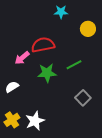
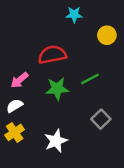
pink arrow: (22, 58) -> (19, 80), moved
yellow cross: (12, 120) -> (15, 132), moved
white star: (35, 121) -> (56, 141), moved

